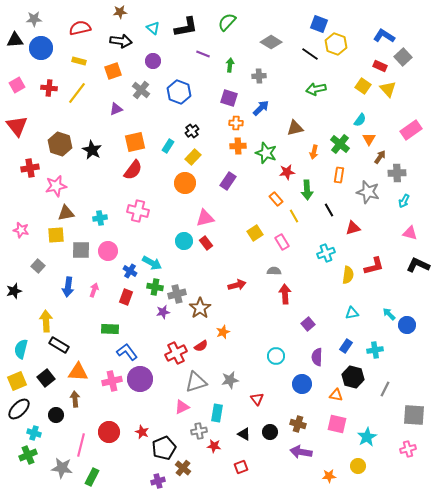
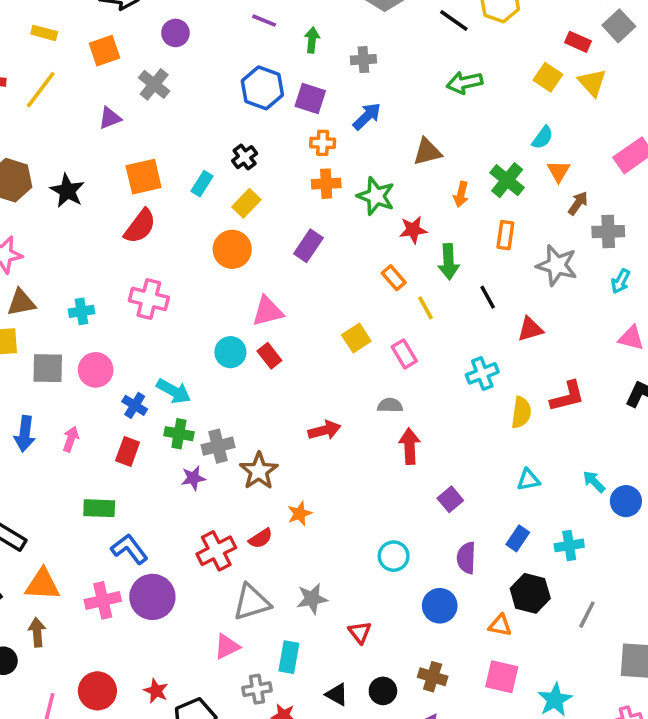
blue hexagon: (179, 92) -> (262, 88), moved

